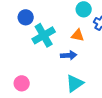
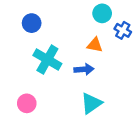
cyan cross: (44, 35) -> (47, 60), moved, turned -30

